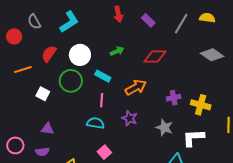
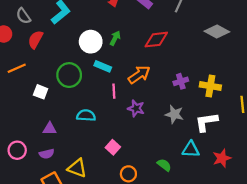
green arrow: (117, 51) -> (115, 38), turned -32
red semicircle: (49, 54) -> (35, 40), moved
white circle: (80, 55) -> (91, 42), moved
pink line: (102, 100) -> (114, 91), moved
cyan semicircle: (95, 123) -> (86, 115), moved

